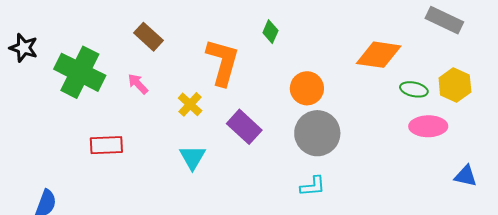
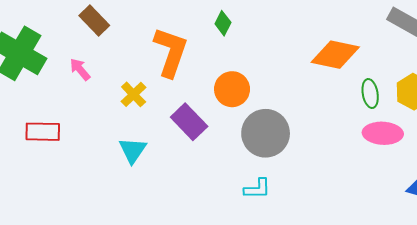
orange circle: (307, 88) -> (232, 89), moved
green ellipse: (414, 89) -> (370, 93), turned 64

